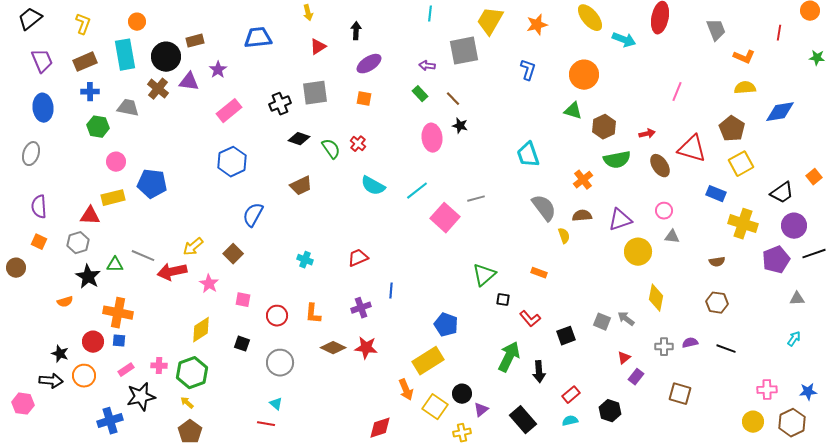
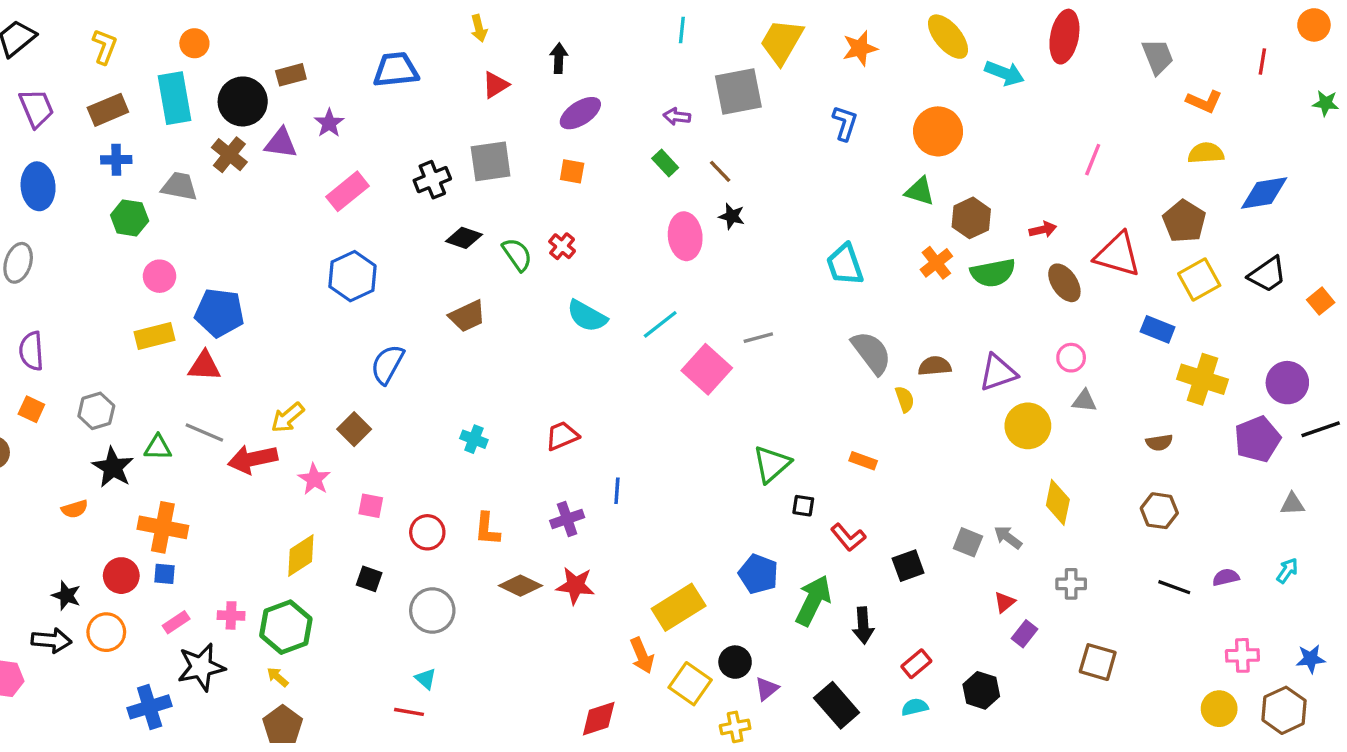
orange cross: (583, 180) -> (936, 263), moved
black trapezoid: (782, 193) -> (1267, 274), moved
red triangle: (90, 216) -> (204, 366), moved
blue pentagon: (446, 325) -> (758, 574), moved
purple semicircle: (690, 343) -> (1226, 577), moved

